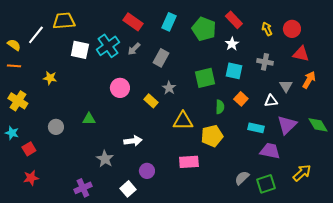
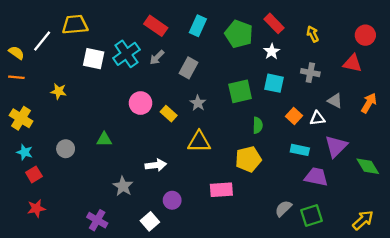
red circle: (292, 29) -> (365, 35), moved
orange arrow: (309, 80) -> (369, 103), moved
gray triangle: (286, 86) -> (335, 101), turned -32
orange square: (241, 99) -> (294, 116), moved
yellow rectangle: (151, 101) -> (169, 114), moved
yellow triangle: (183, 121) -> (199, 142), moved
green diamond: (318, 125) -> (368, 166), moved
cyan star: (12, 133) -> (25, 152), moved
yellow arrow: (302, 173) -> (363, 220), moved
purple cross: (83, 188) -> (97, 220), turned -36

